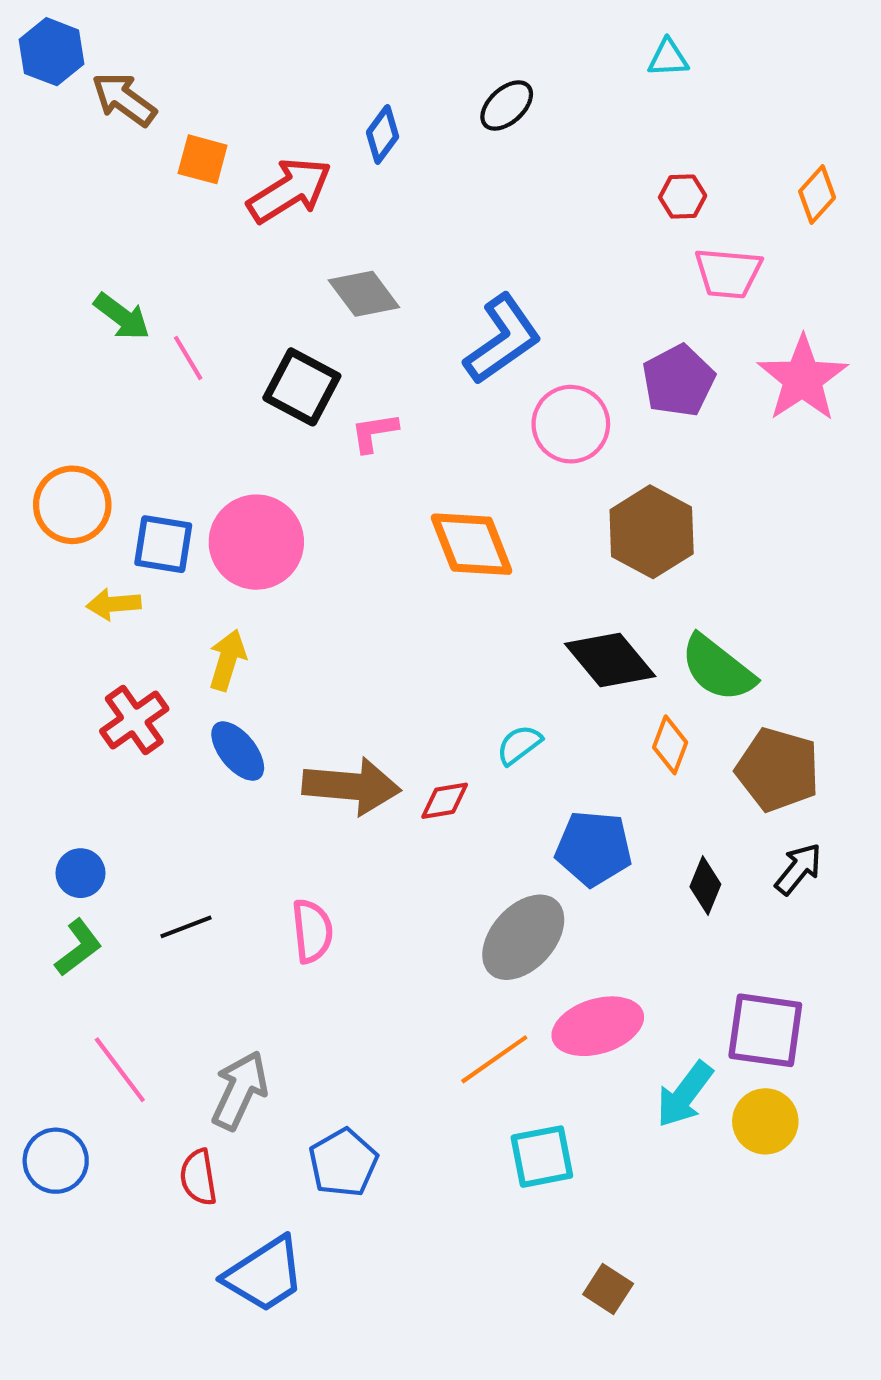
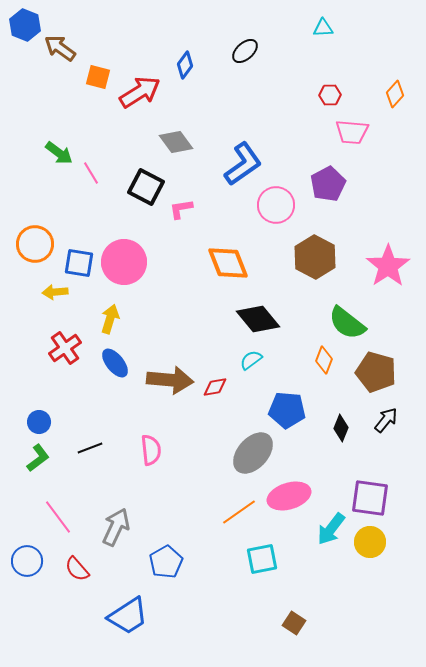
pink star: (803, 379) -> (388, 266), moved
black diamond: (610, 660) -> (258, 319), moved
red semicircle: (198, 1177) -> (77, 569), moved, turned -32

